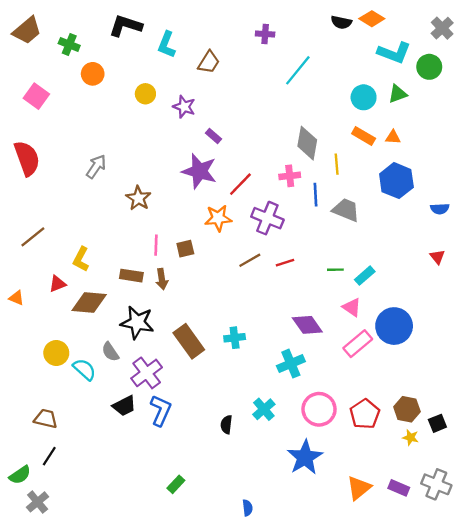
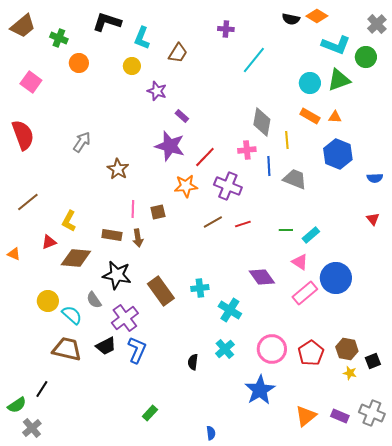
yellow circle: (145, 94) -> (132, 66), moved
green triangle: (398, 94) -> (339, 80), size x1.4
cyan cross: (291, 364) -> (230, 310), moved, turned -35
brown trapezoid: (46, 419) -> (67, 349), moved, size x1.4

